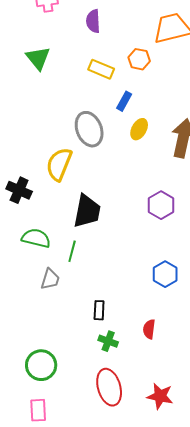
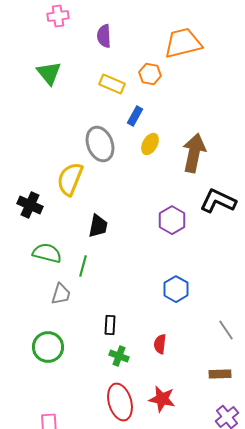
black trapezoid: (87, 211) -> (98, 226), size x0.7
green circle: (41, 365) -> (48, 347), moved
red star: (160, 396) -> (162, 399), moved

